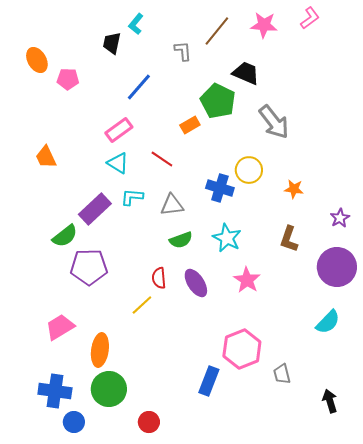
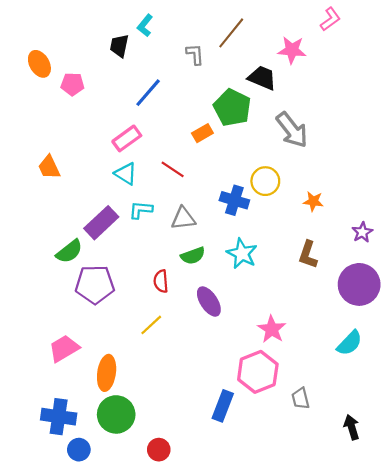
pink star: (264, 25) -> (292, 50), moved
red semicircle: (159, 278) -> (161, 281), moved
pink star: (247, 280) -> (272, 329), moved

